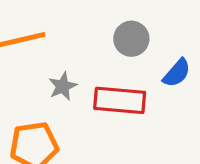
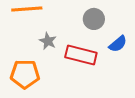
gray star: (63, 86) -> (48, 41), turned -30

